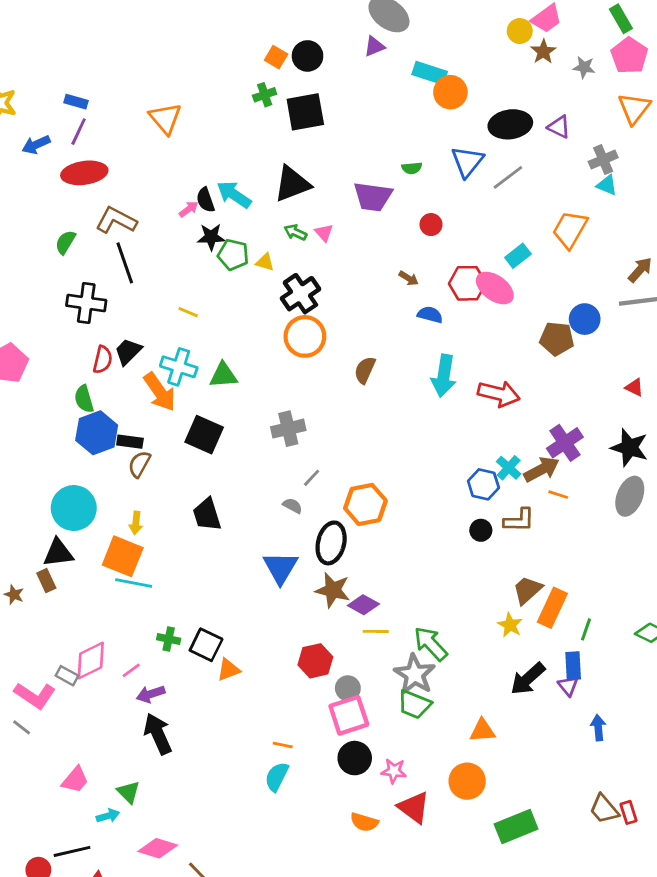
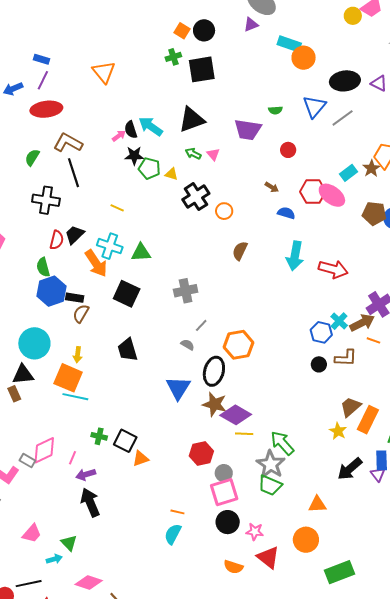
brown star: (543, 52) -> (371, 168), moved
orange circle: (305, 336) -> (224, 211), moved, size x0.6
brown pentagon: (557, 339) -> (374, 213), moved
purple diamond: (363, 605) -> (236, 415), size x1.4
pink line: (131, 670) -> (72, 458), turned -32

